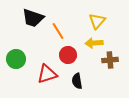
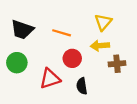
black trapezoid: (33, 18) -> (22, 30), moved
orange line: (58, 31) -> (62, 33), turned -42

